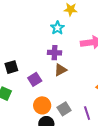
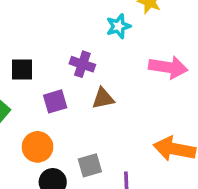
purple cross: (55, 53) -> (82, 64), moved
orange circle: (42, 105) -> (37, 147), moved

